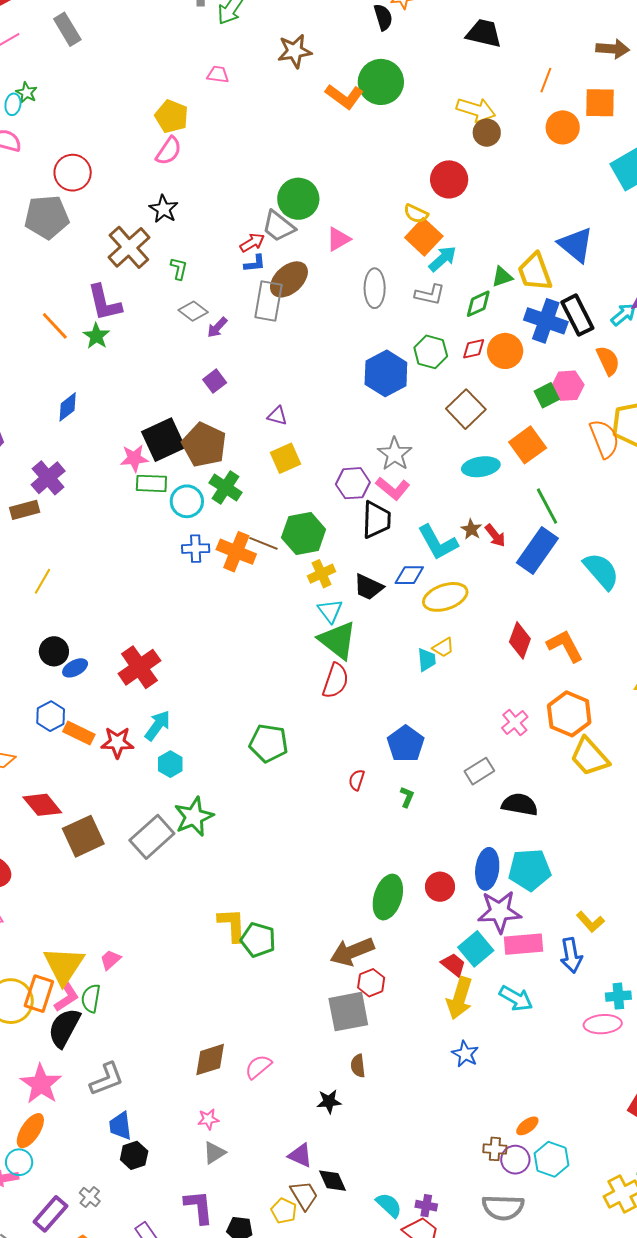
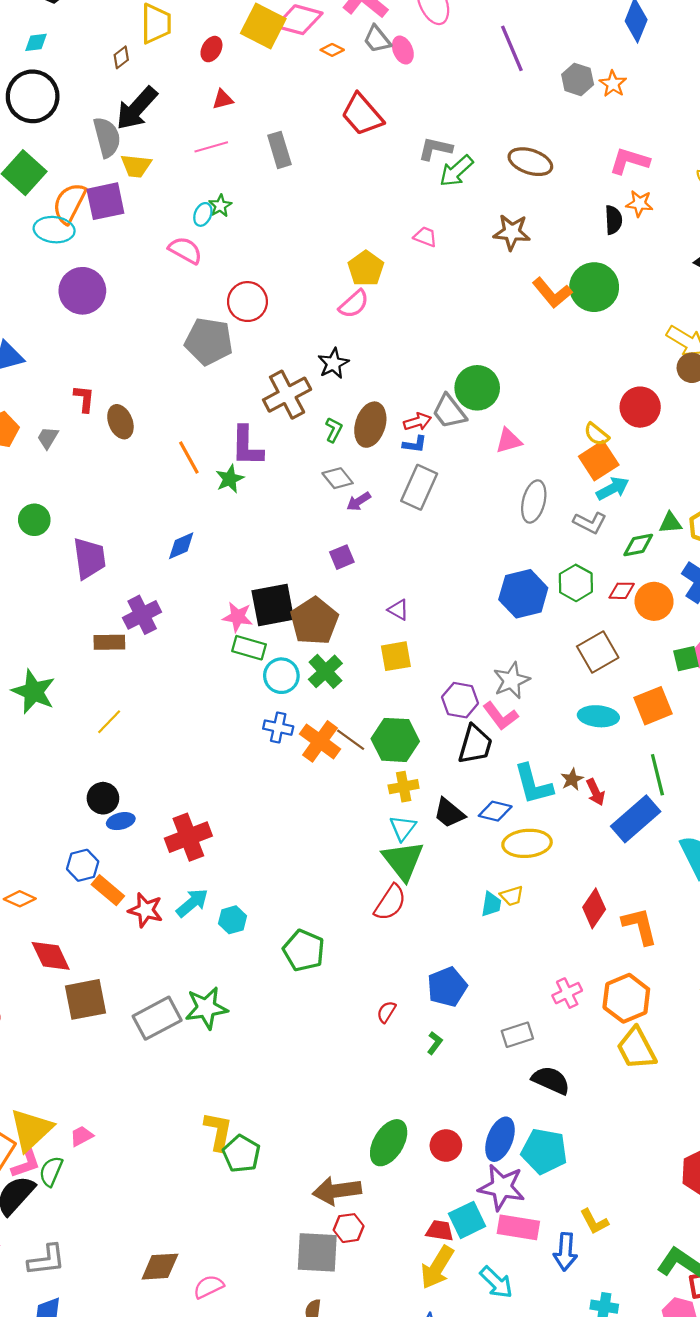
brown ellipse: (289, 279) -> (370, 425), moved, turned -45
cyan hexagon: (170, 764) -> (232, 920), moved
red trapezoid: (453, 965) -> (440, 1231), turned -44

